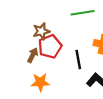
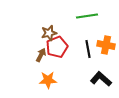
black line: (78, 59) -> (88, 49), moved

